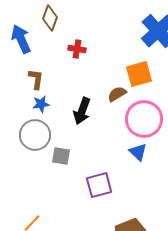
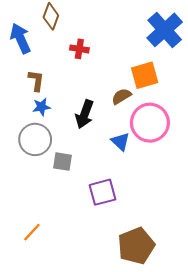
blue triangle: (138, 152) -> (120, 142), moved

